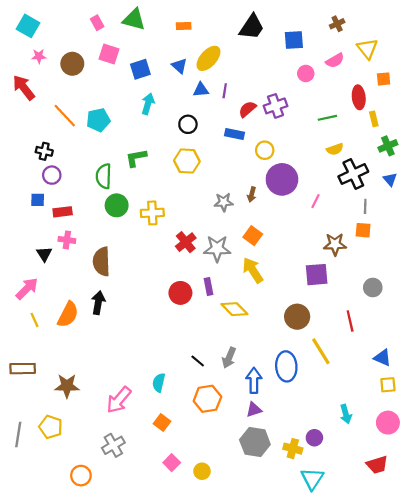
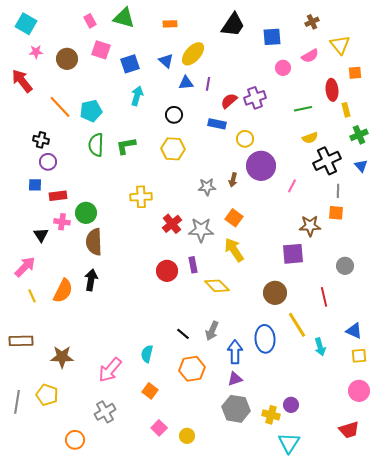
green semicircle: (104, 176) -> (96, 145), moved
green circle: (117, 205) -> (86, 213), moved
cyan arrow: (346, 414) -> (320, 347), moved

